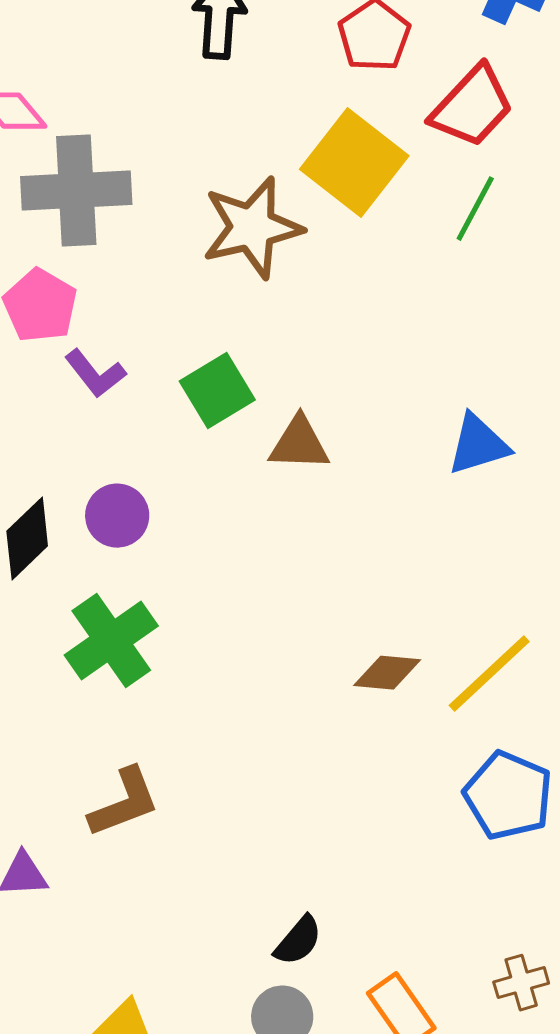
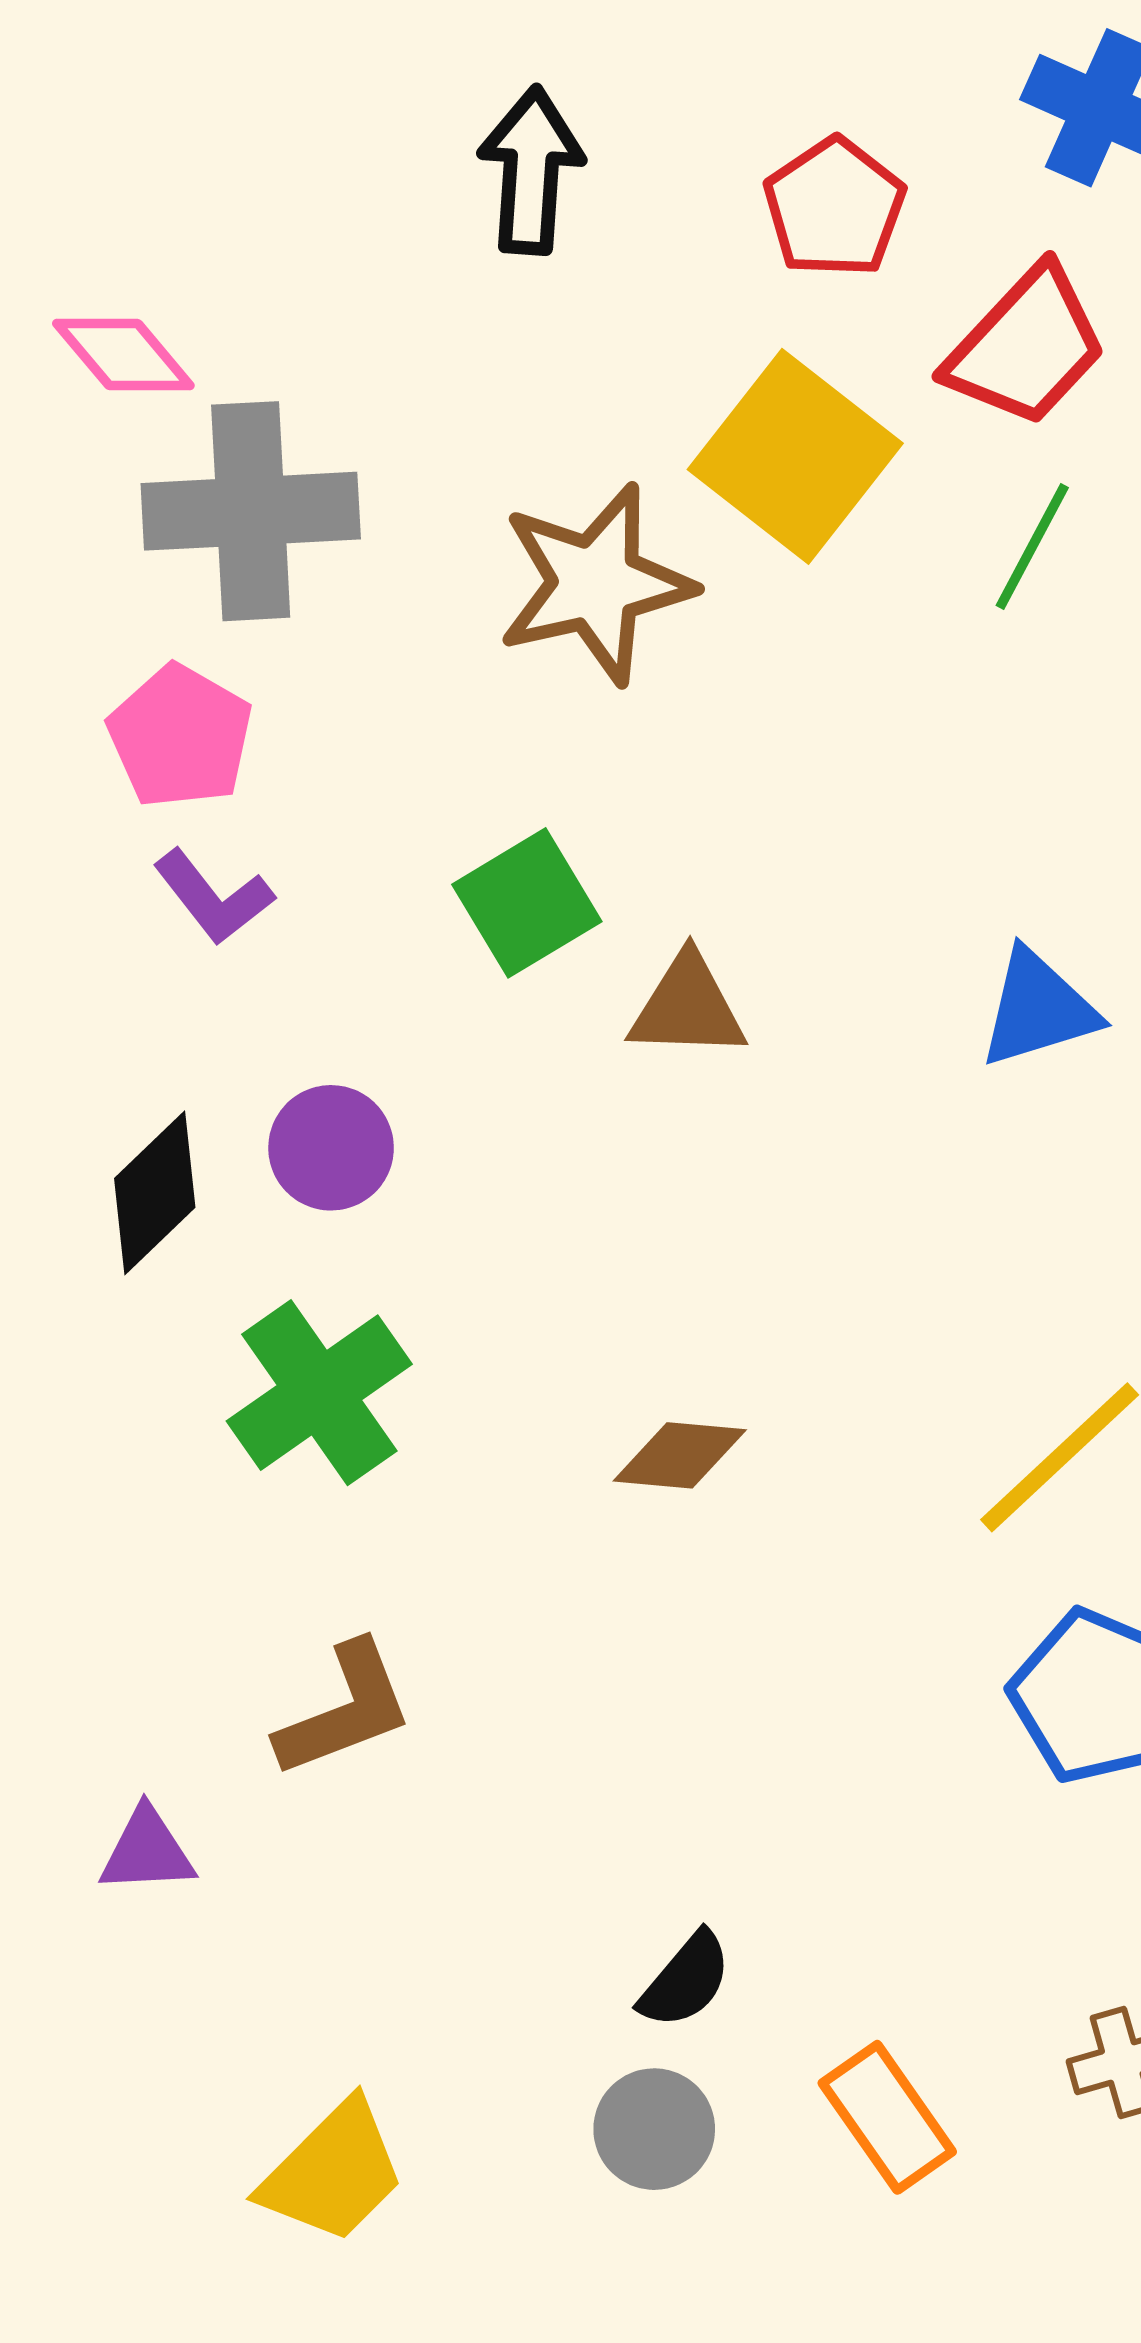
purple L-shape: (95, 374) -> (214, 897), moved
brown diamond: (387, 673) -> (680, 1455), moved

